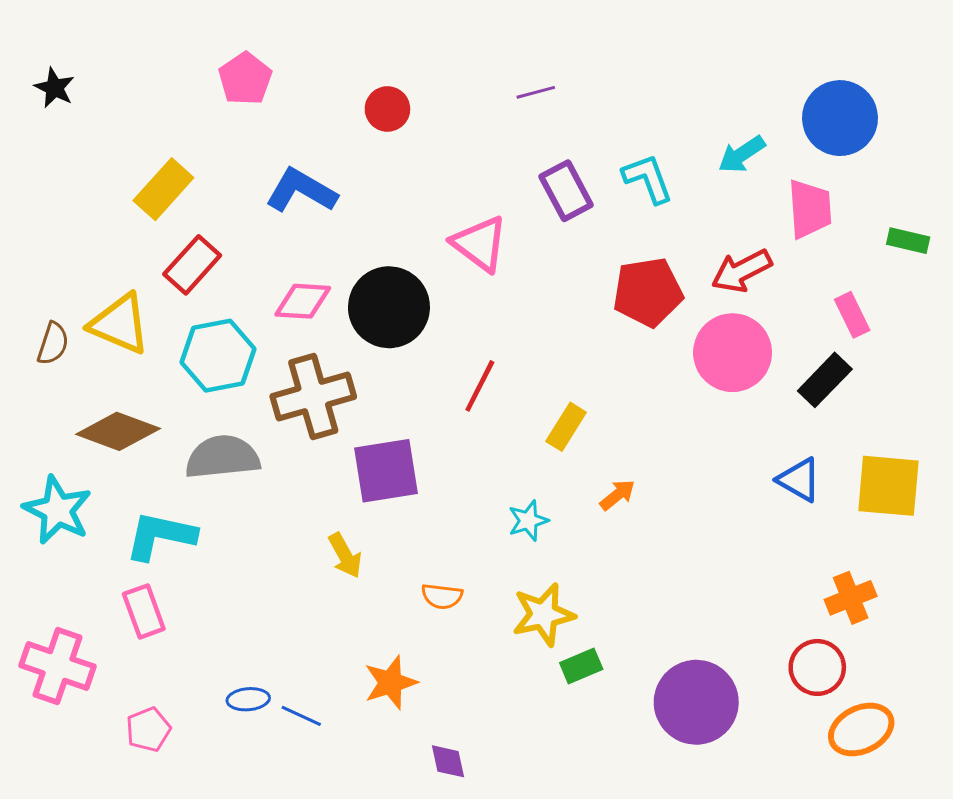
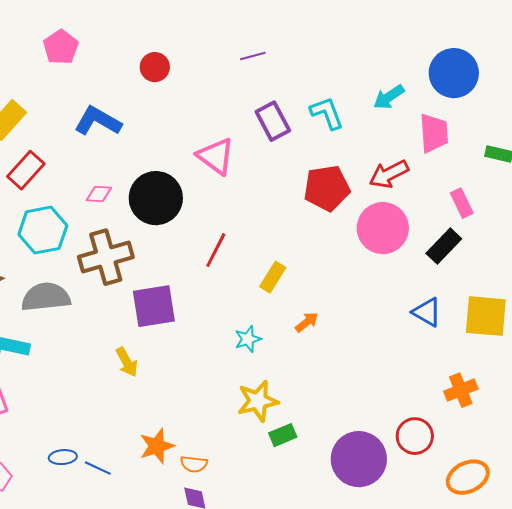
pink diamond: (303, 301) -> (99, 194), size x0.7
orange semicircle: (442, 596) -> (194, 464), moved
red circle: (817, 667) -> (415, 436), moved

